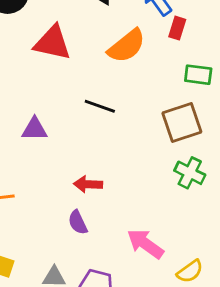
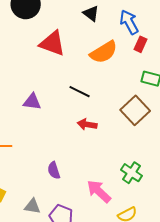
brown square: (182, 123) -> (135, 110), turned -32
green cross: (190, 173) -> (132, 173), moved
red arrow: (88, 184) -> (87, 124), moved

